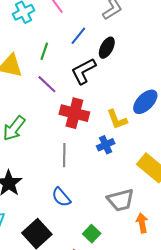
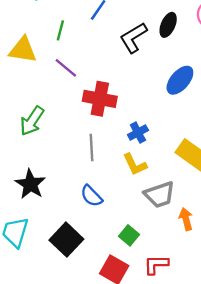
black ellipse: (107, 48) -> (168, 25), moved
black L-shape: (84, 71) -> (133, 38), moved
yellow L-shape: (117, 119) -> (135, 164), moved

